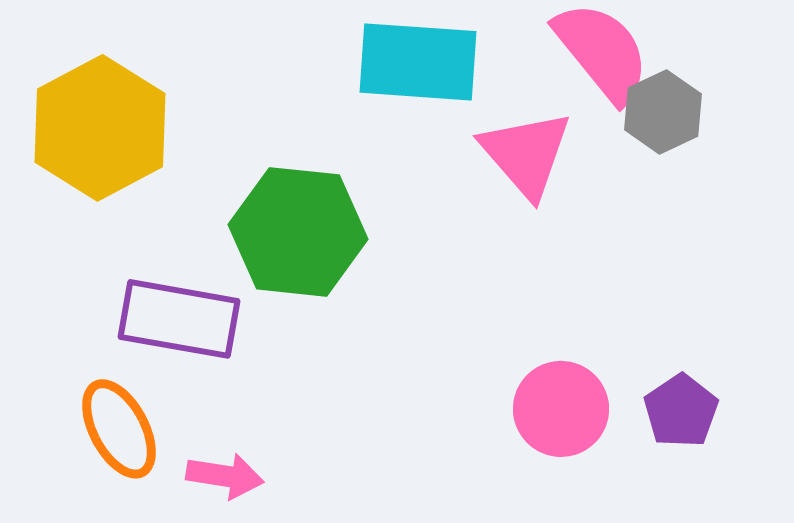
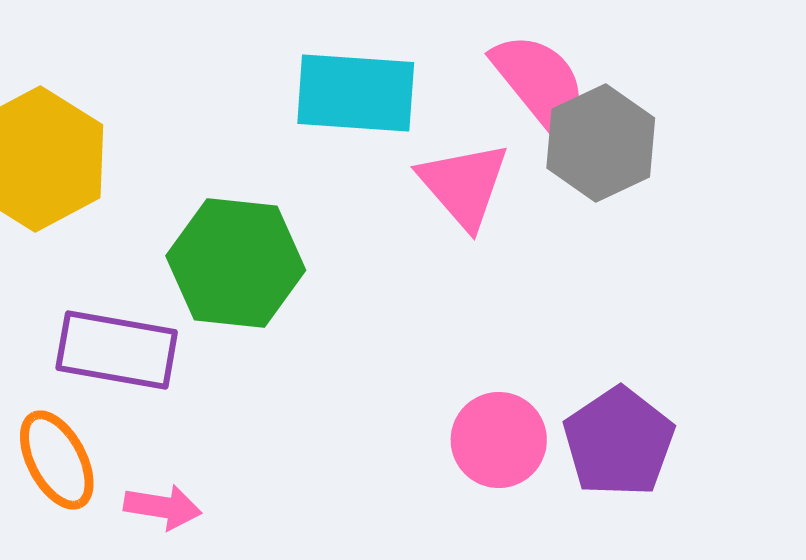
gray hexagon: (663, 112) -> (601, 143), size x1.4
purple pentagon: (681, 411) -> (619, 442), size x1.5

